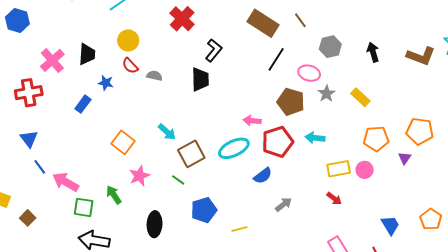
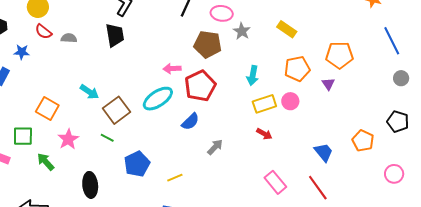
yellow rectangle: (360, 97) -> (287, 29), moved
cyan arrow: (315, 138) -> (253, 76), moved, turned -78
green square: (84, 207) -> (23, 136), moved

